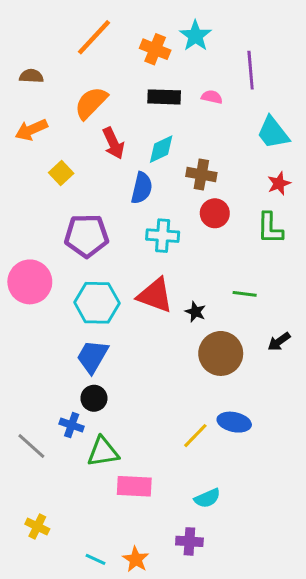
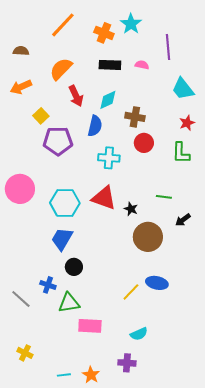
purple pentagon: (87, 236) -> (58, 141), moved
black arrow: (279, 342) -> (183, 220), moved
black circle: (94, 398) -> (74, 267), moved
cyan line: (95, 559) -> (64, 375), turned -32

